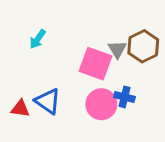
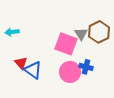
cyan arrow: (38, 39) -> (12, 32), moved, turned 48
red triangle: (20, 109) -> (21, 63), moved, turned 40

